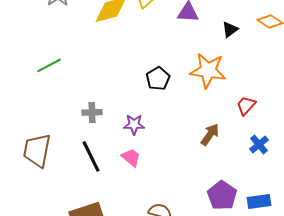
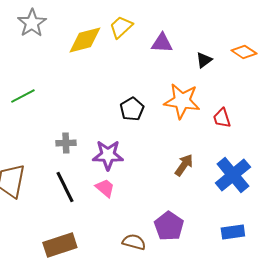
red trapezoid: (246, 105) -> (222, 118), moved, turned -60
purple star: (134, 124) -> (108, 155), size x1.4
blue cross: (259, 144) -> (233, 175), size x1.8
purple pentagon: (222, 195) -> (169, 226), moved

